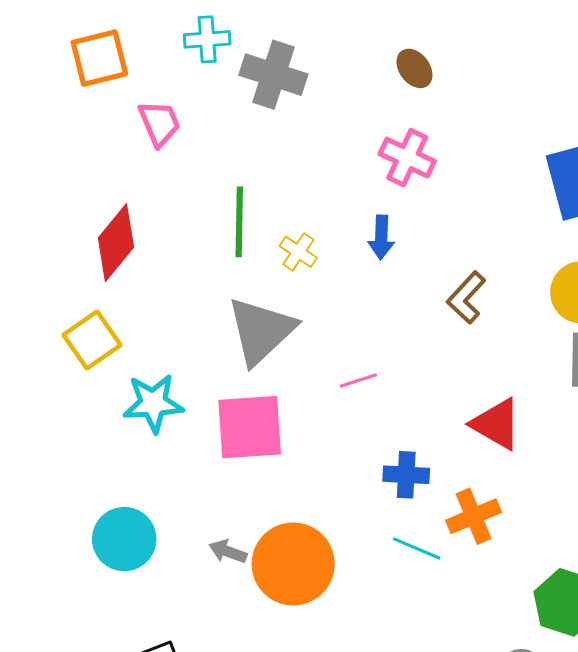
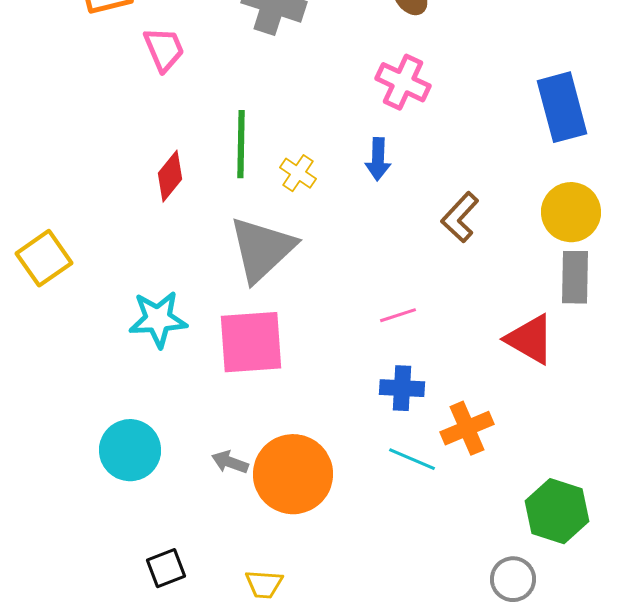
red diamond: (116, 243) -> (170, 176), moved, size x0.7
yellow square: (92, 340) -> (44, 258), moved
pink line: (358, 380) -> (398, 315), moved
red triangle: (496, 424) -> (530, 339), moved

